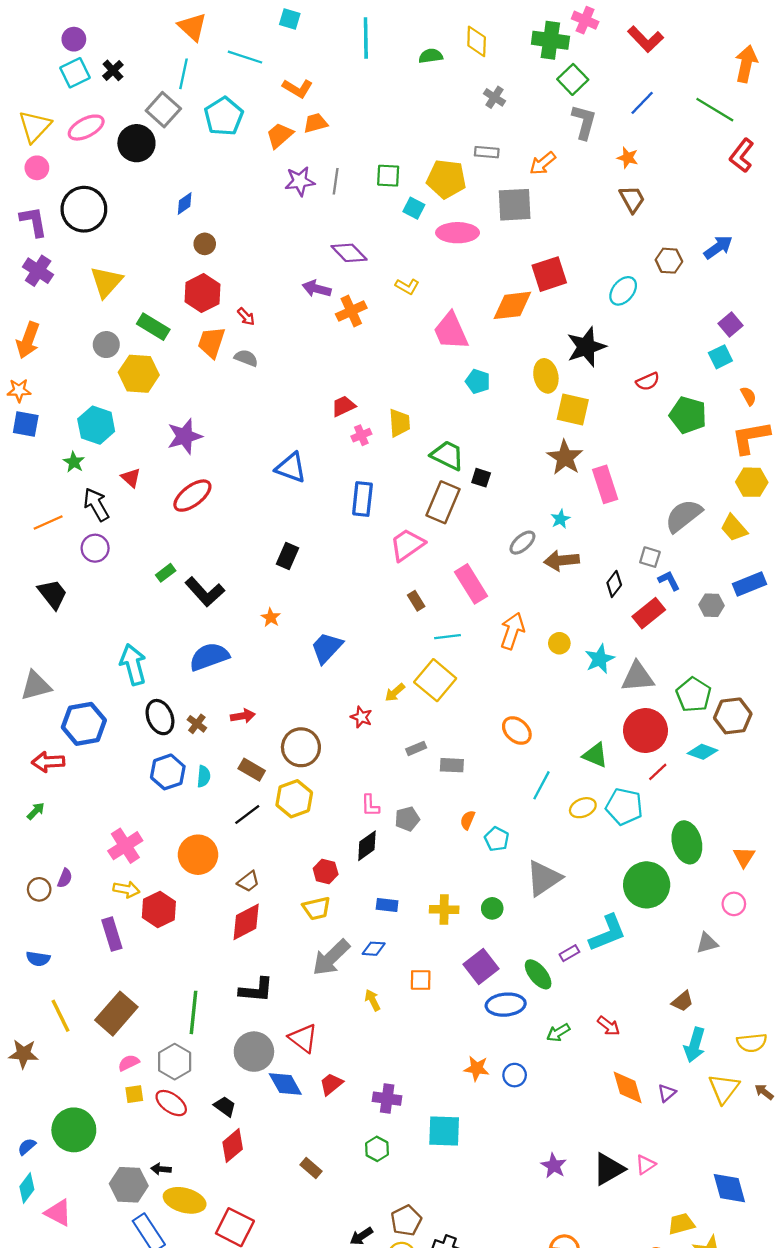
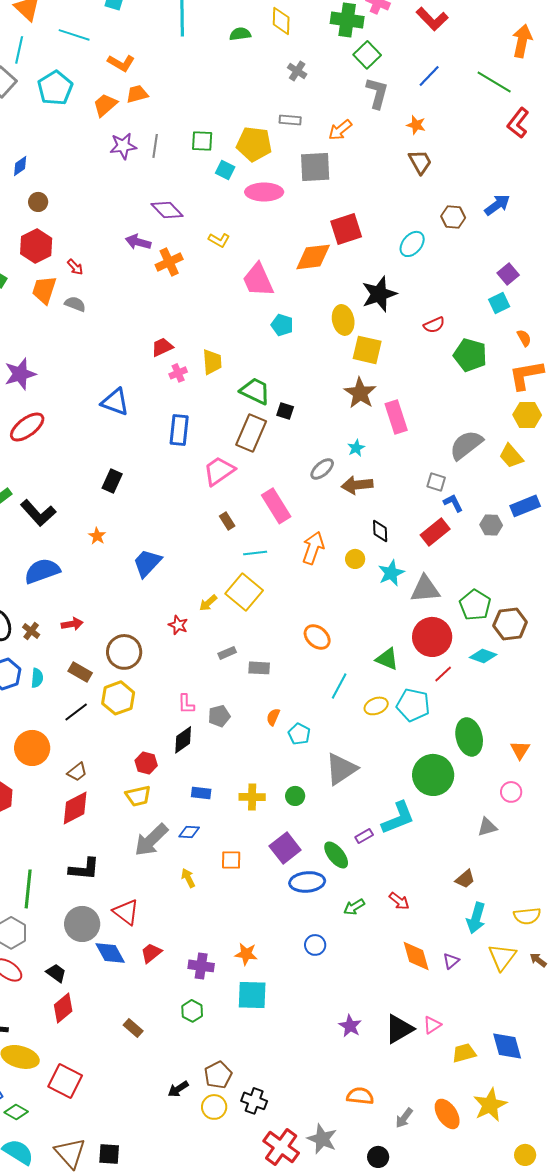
black diamond: (614, 584) -> (380, 531), moved, turned -40
orange star: (477, 1068) -> (246, 954), moved
yellow trapezoid: (681, 1224) -> (464, 1053), moved

